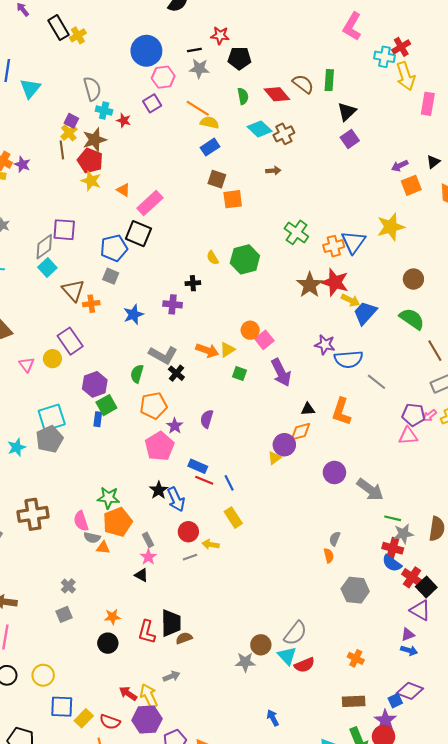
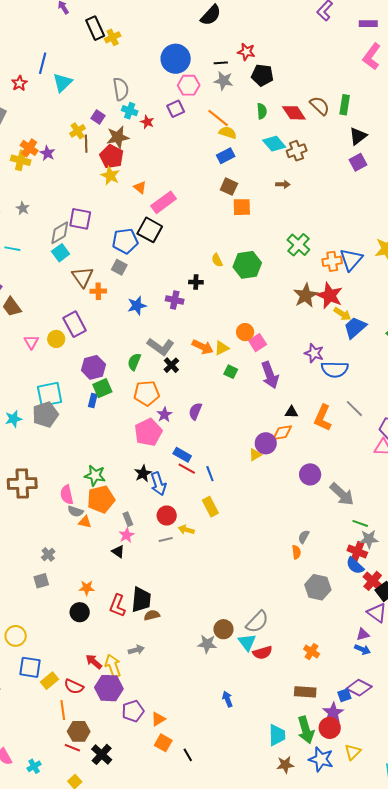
yellow cross: (69, 133) -> (77, 131), moved
gray line: (376, 382) -> (354, 409), moved

